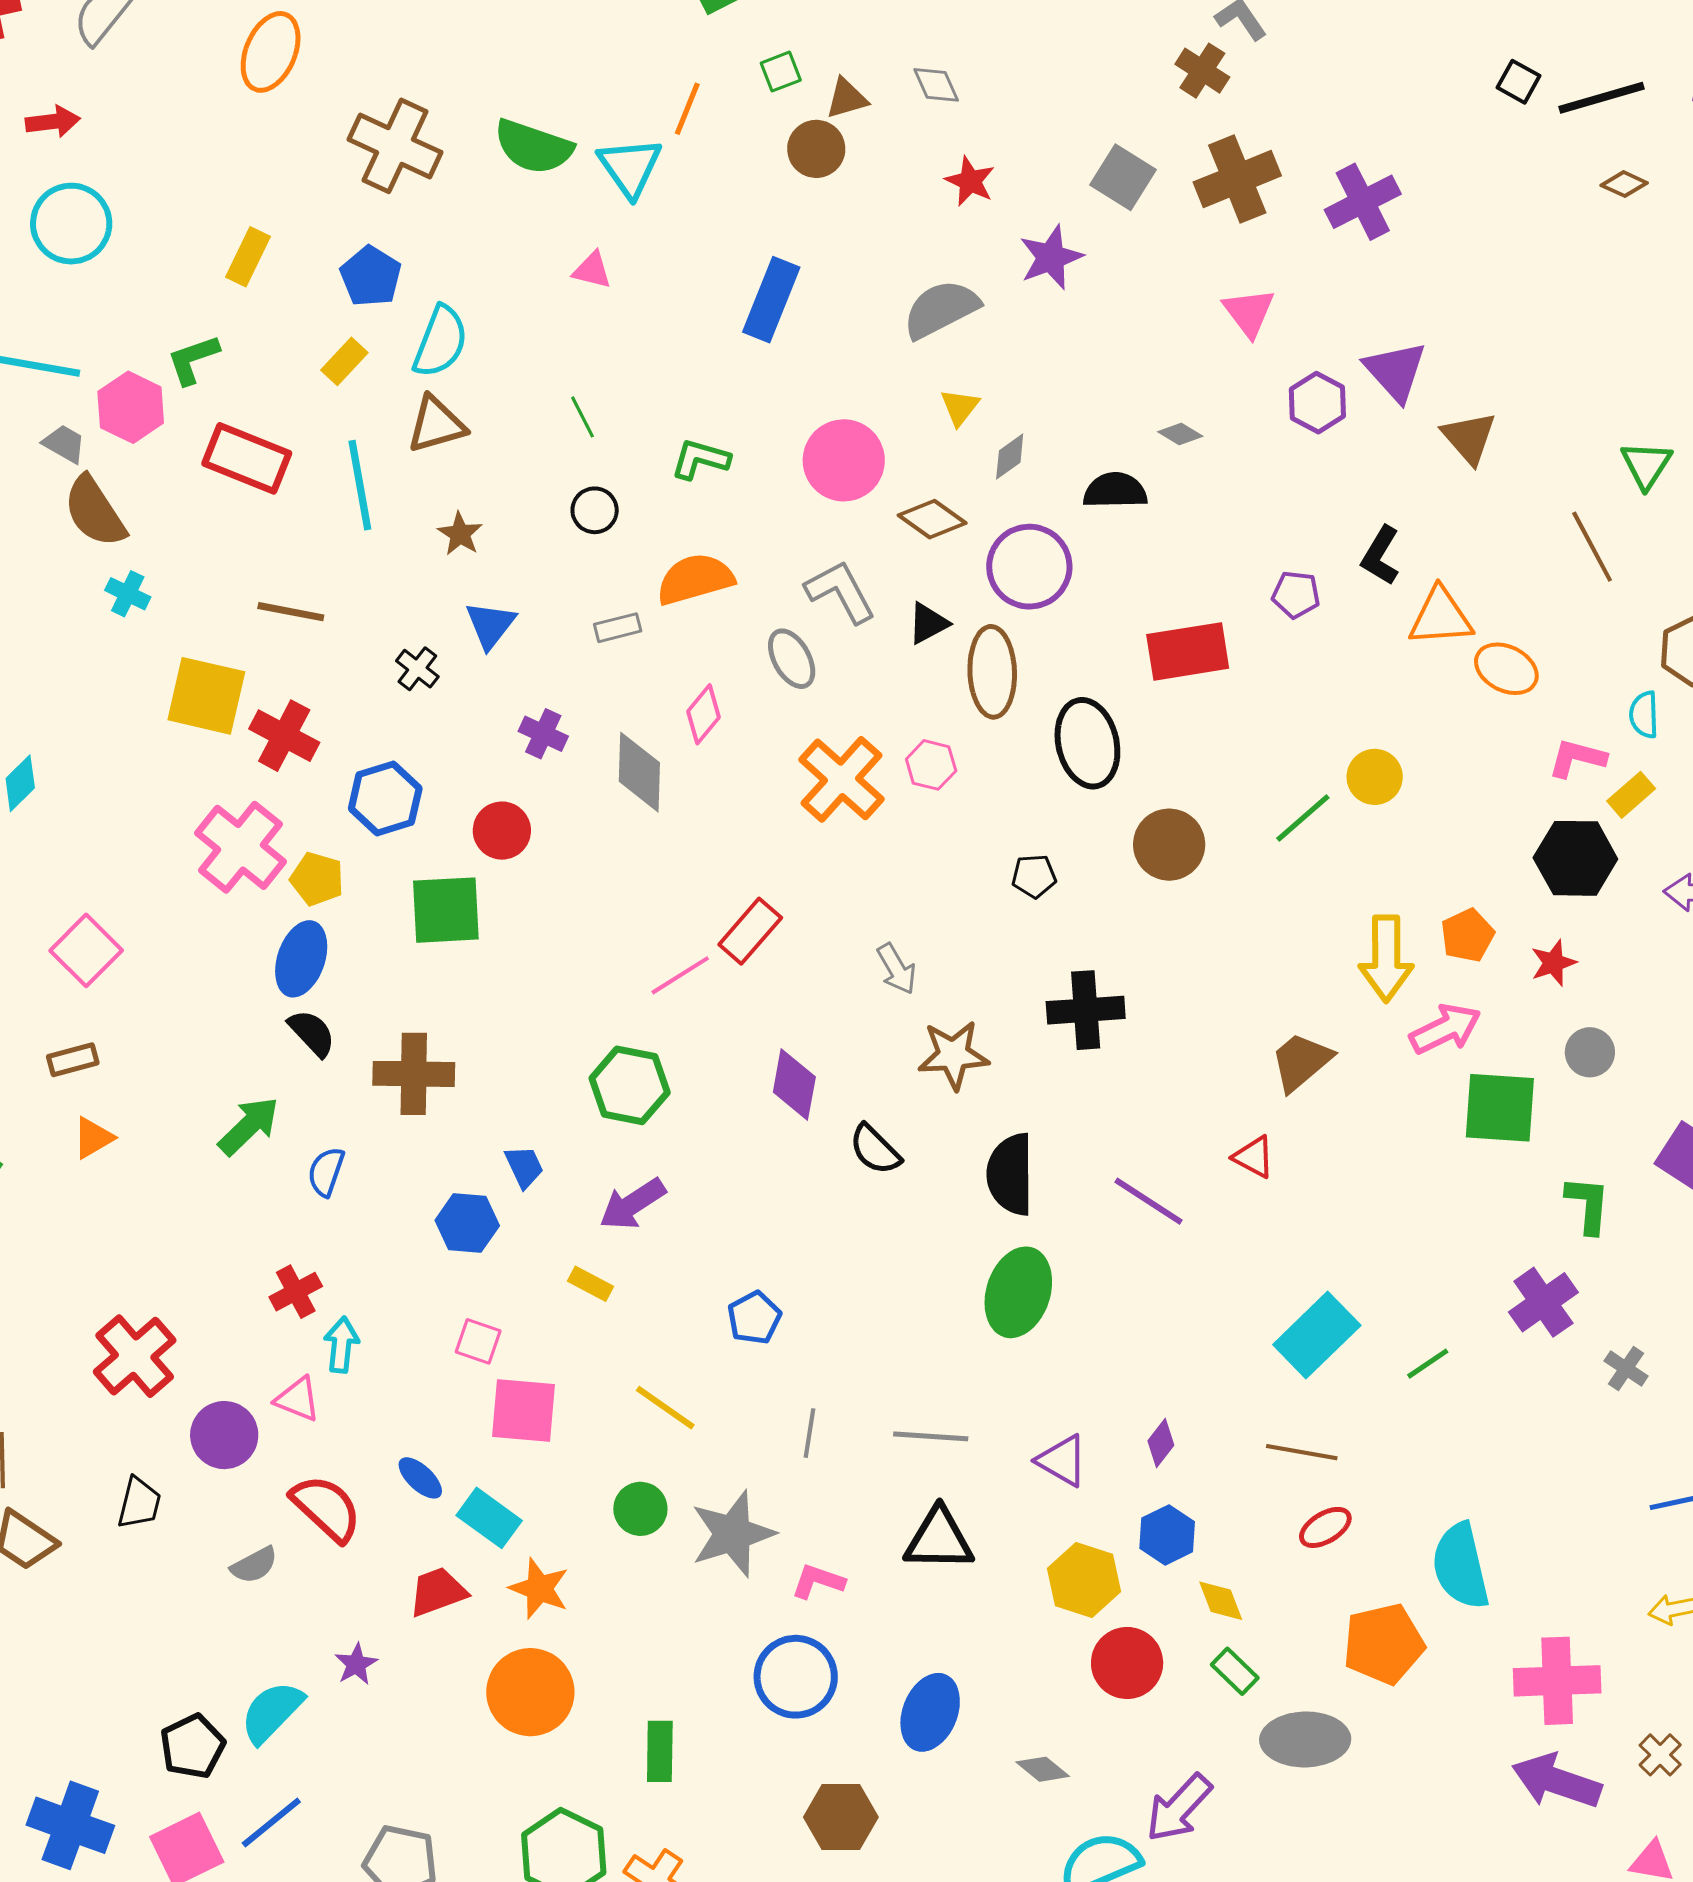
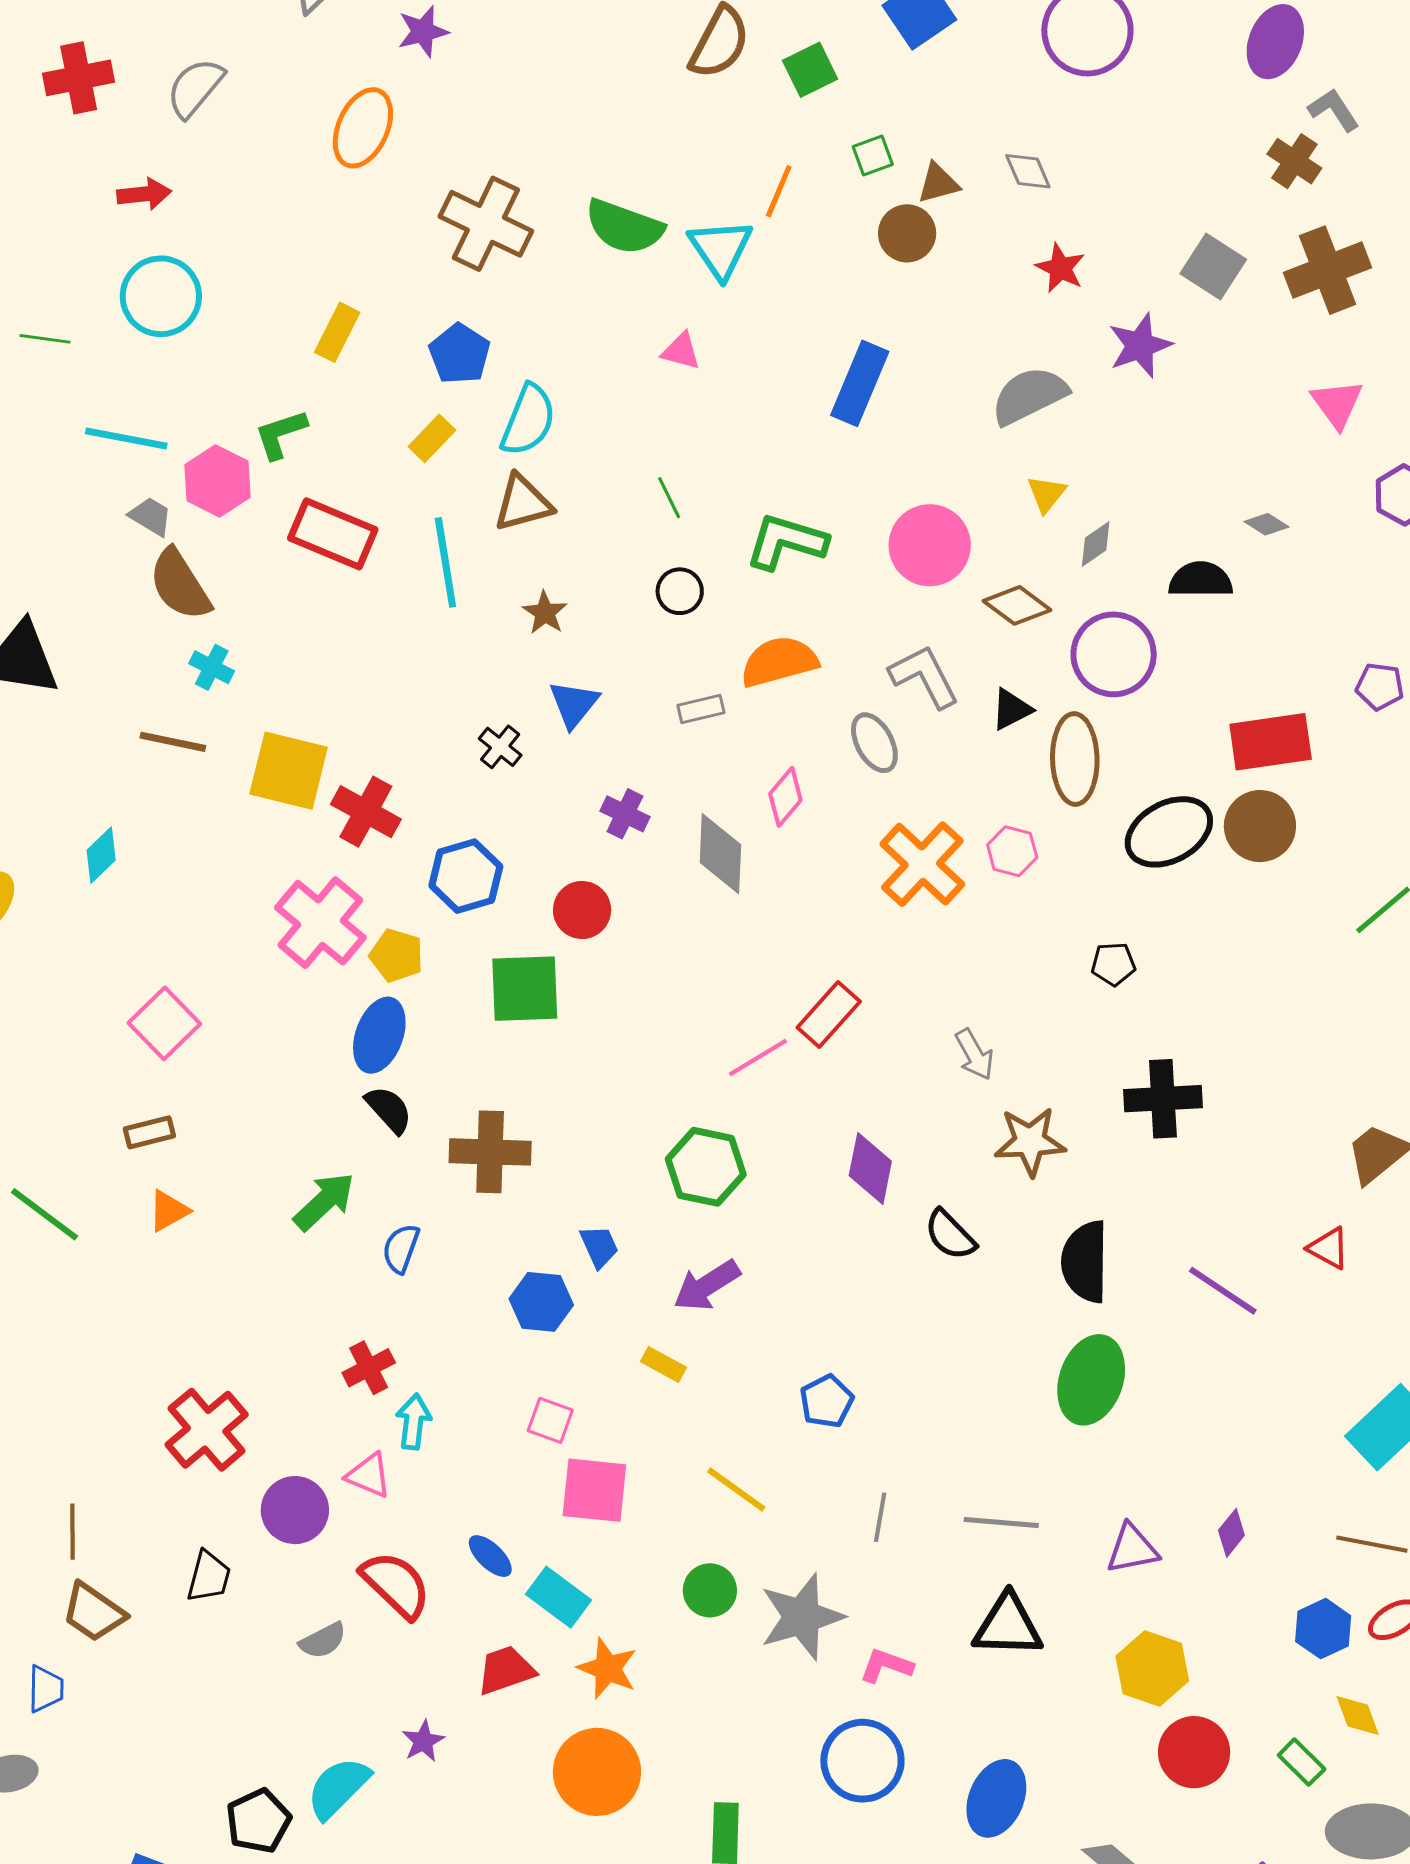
green L-shape: (700, 459) -> (786, 542), size x1.4
brown line: (291, 612) -> (173, 742), moved
black ellipse: (1087, 743) -> (1169, 832), turned 74
brown circle: (1169, 845) -> (1260, 826), moved
purple triangle: (1062, 1461) -> (1132, 1549), turned -42
blue hexagon: (1167, 1535) -> (1323, 1629), moved
yellow diamond: (1221, 1601) -> (1358, 1715), moved

